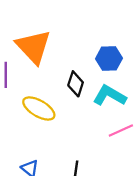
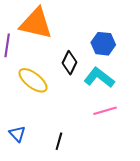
orange triangle: (33, 47) -> (36, 23), turned -42

